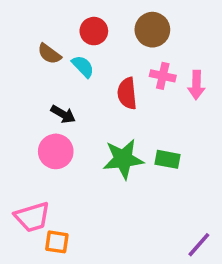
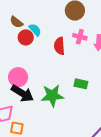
red circle: (94, 31) -> (26, 37), moved
black arrow: (63, 114) -> (22, 93), moved, size x1.6
green star: (123, 159) -> (52, 96), moved

